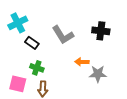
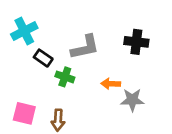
gray L-shape: (63, 35) -> (85, 47), turned -70
green cross: (37, 68) -> (65, 77), moved

